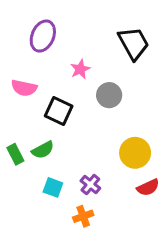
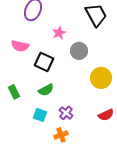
green semicircle: (43, 150) -> (46, 90), moved
yellow circle: (135, 153) -> (101, 78), moved

